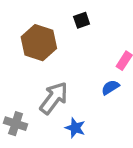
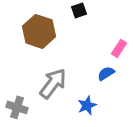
blue star: (75, 128) -> (87, 105), moved, turned 30

